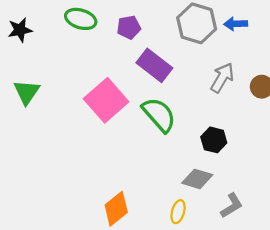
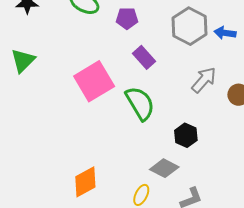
purple rectangle: (154, 65) -> (144, 57), size x0.7

